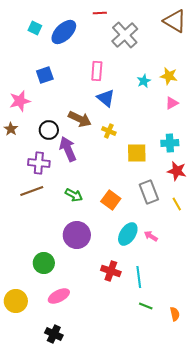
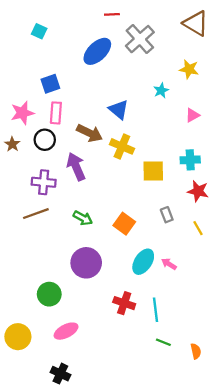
blue ellipse: (64, 32) -> (97, 51), moved
pink rectangle: (97, 71) -> (56, 113), moved
yellow star: (169, 76) -> (189, 69), moved
black circle: (49, 130) -> (45, 140), moved
yellow cross: (109, 131) -> (122, 146), size x1.5
gray rectangle: (149, 192) -> (167, 215), size x0.6

